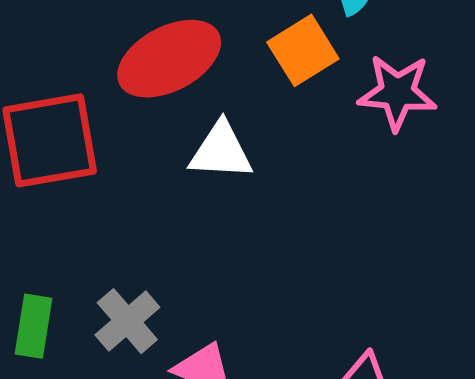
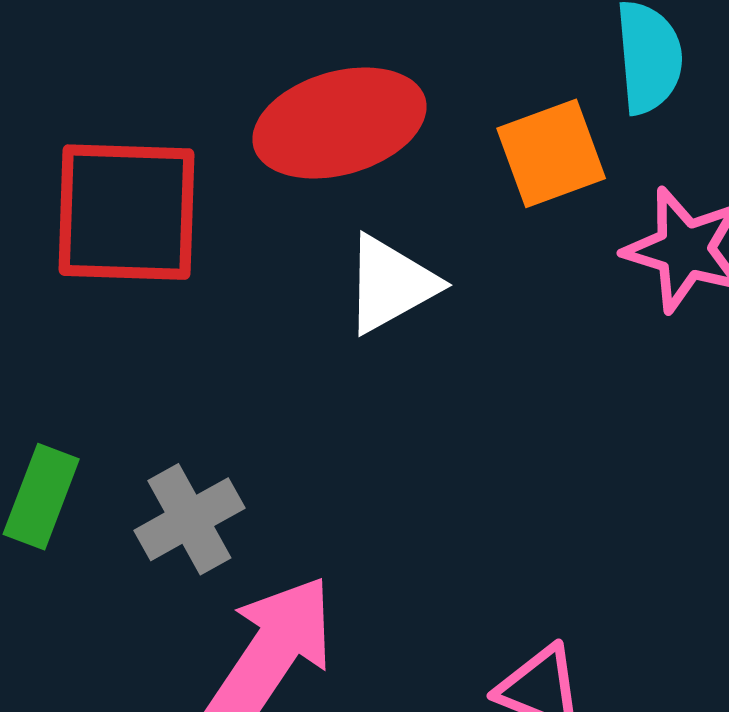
white triangle: (221, 151) -> (391, 284), turned -44

